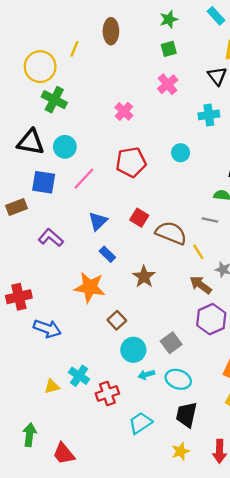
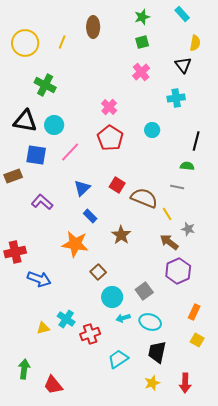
yellow circle: (40, 67) -> (25, 43), moved
pink cross: (124, 111) -> (109, 107), moved
red pentagon: (131, 162) -> (110, 138), turned -30

